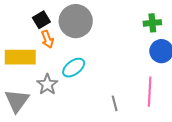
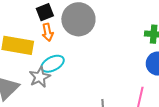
cyan ellipse: (74, 68) -> (53, 64), moved

